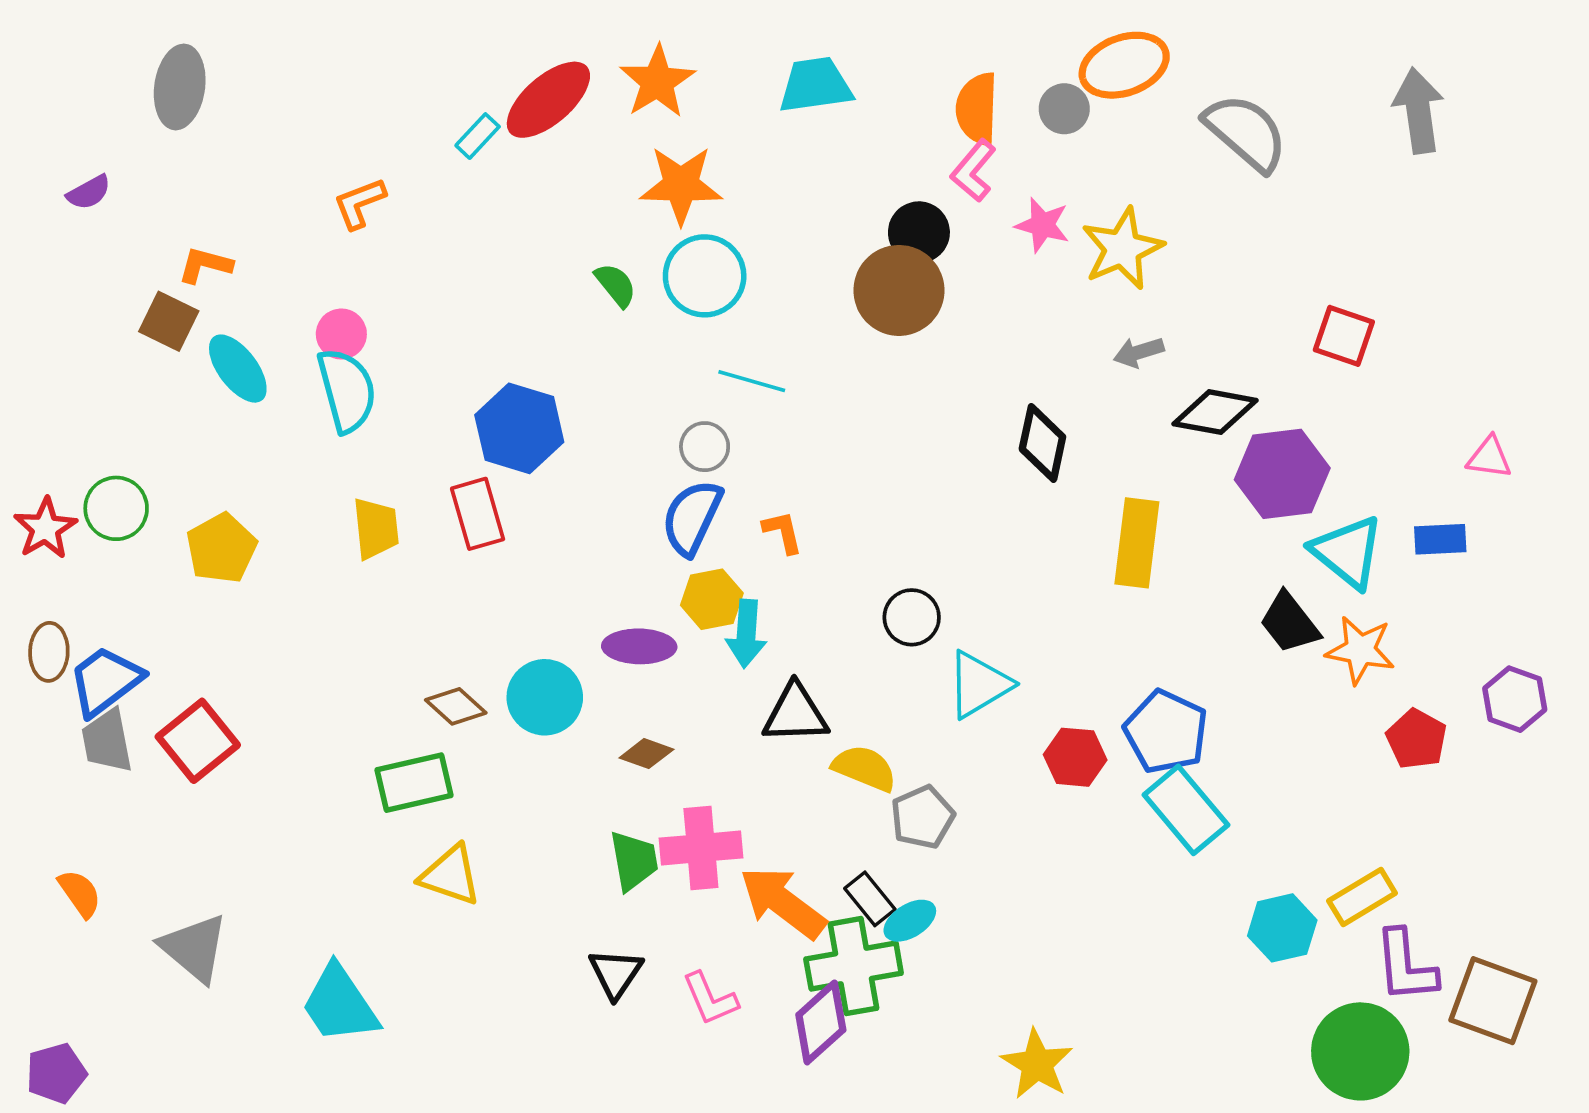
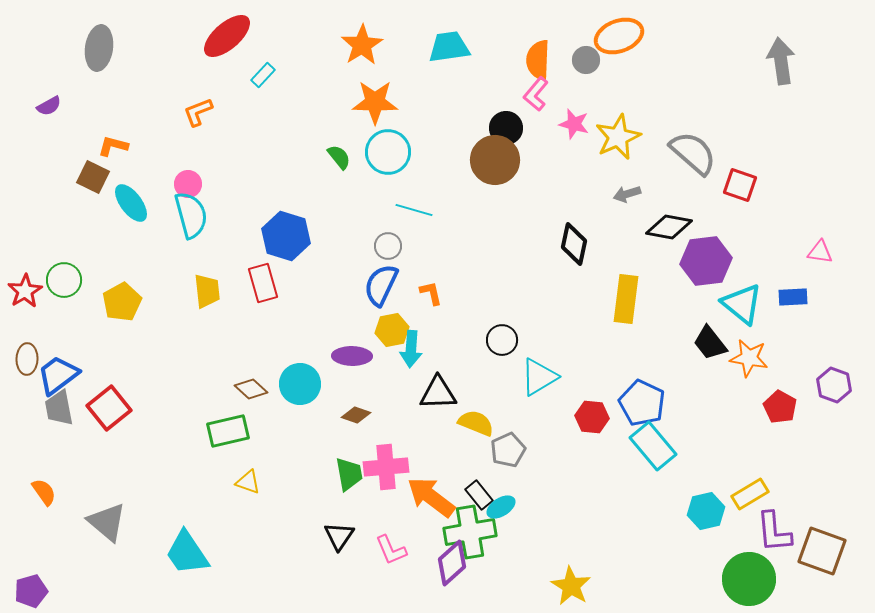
red ellipse: (548, 100) -> (227, 36), moved
gray semicircle: (1246, 132) -> (693, 153), moved
yellow triangle: (450, 875) -> (248, 482), size x0.7

